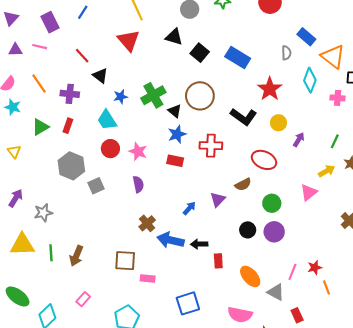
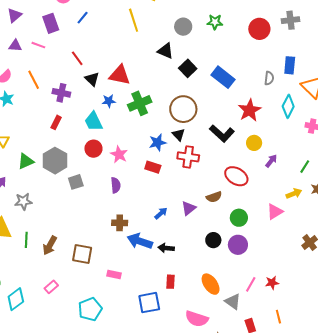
blue rectangle: (306, 37) -> (290, 65), turned 48
red triangle: (129, 40) -> (120, 75), moved, turned -45
black triangle: (175, 111) -> (178, 135), moved
green triangle: (40, 127) -> (26, 161), moved
brown cross: (147, 223) -> (120, 223), turned 35
brown square: (125, 261) -> (82, 254), moved
red rectangle: (218, 261) -> (171, 282), moved
orange line: (326, 287) -> (278, 317), moved

